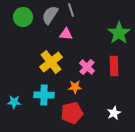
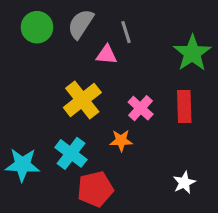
gray line: (71, 10) -> (126, 32), moved
cyan cross: (44, 95) -> (71, 153), turned 36
cyan star: (14, 102) -> (22, 165), size x1.5
red pentagon: (72, 113) -> (95, 189), moved

